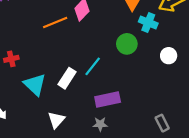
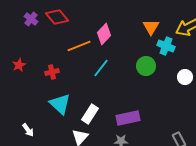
red cross: (11, 59) -> (52, 72), moved
cyan line: (93, 66) -> (101, 68), moved
white rectangle: (67, 78) -> (90, 114), moved

